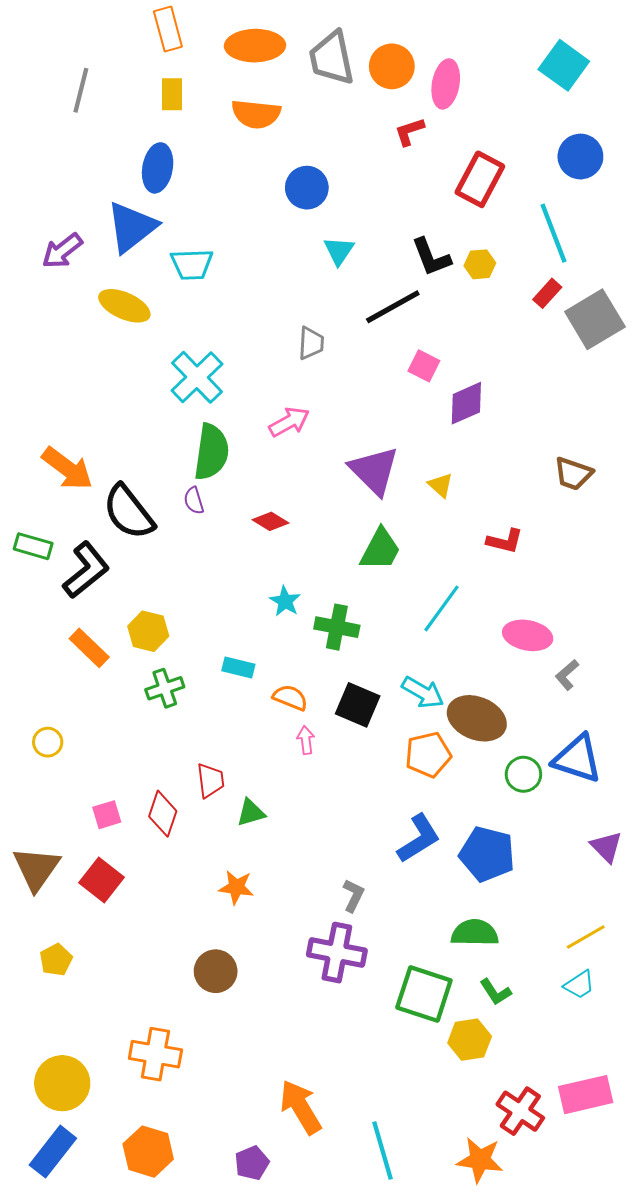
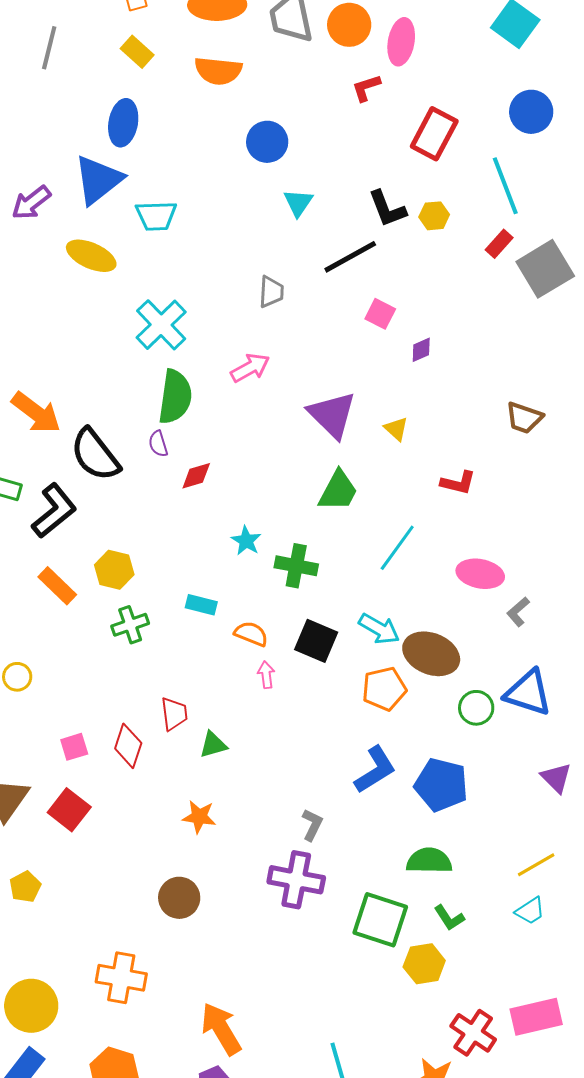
yellow rectangle: (172, 94) -> (137, 52), turned -48
purple diamond: (466, 403) -> (421, 350), size x0.6
red diamond: (271, 521) -> (196, 476), moved, turned -48
orange arrow: (301, 1107) -> (221, 1029), moved

